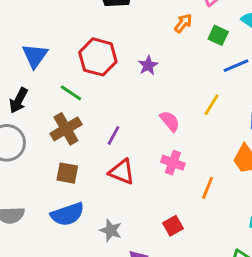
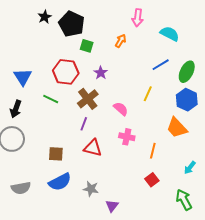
green square: (218, 35) -> (87, 46), moved
brown cross: (66, 129) -> (88, 99), moved
red square: (173, 226) -> (152, 180), moved

